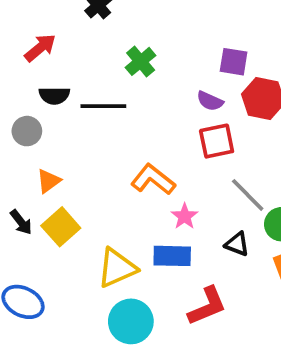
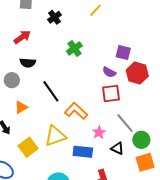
black line: (103, 106) -> (51, 91), moved, turned 50
pink star: (185, 216) -> (99, 132), moved
yellow square: (61, 227) -> (28, 147), moved
yellow triangle: (117, 268) -> (55, 136), moved

